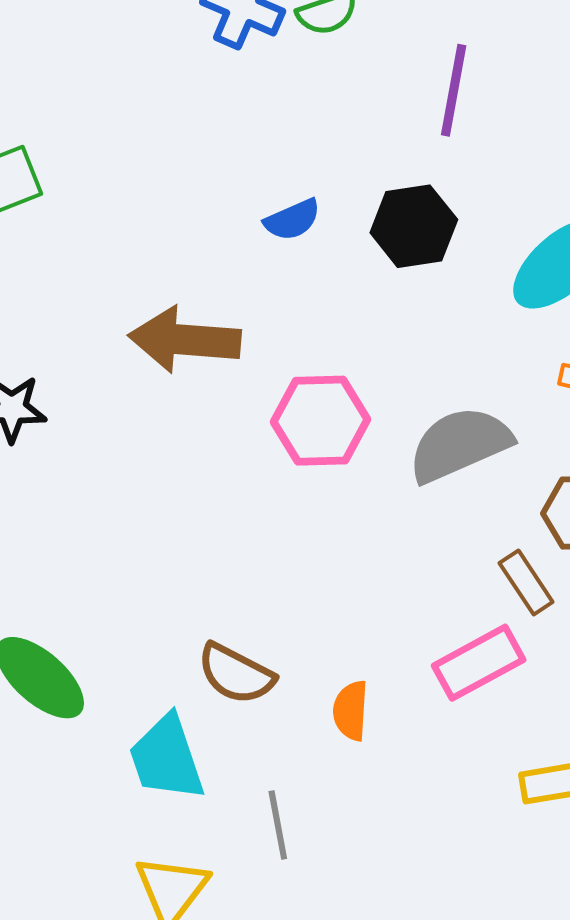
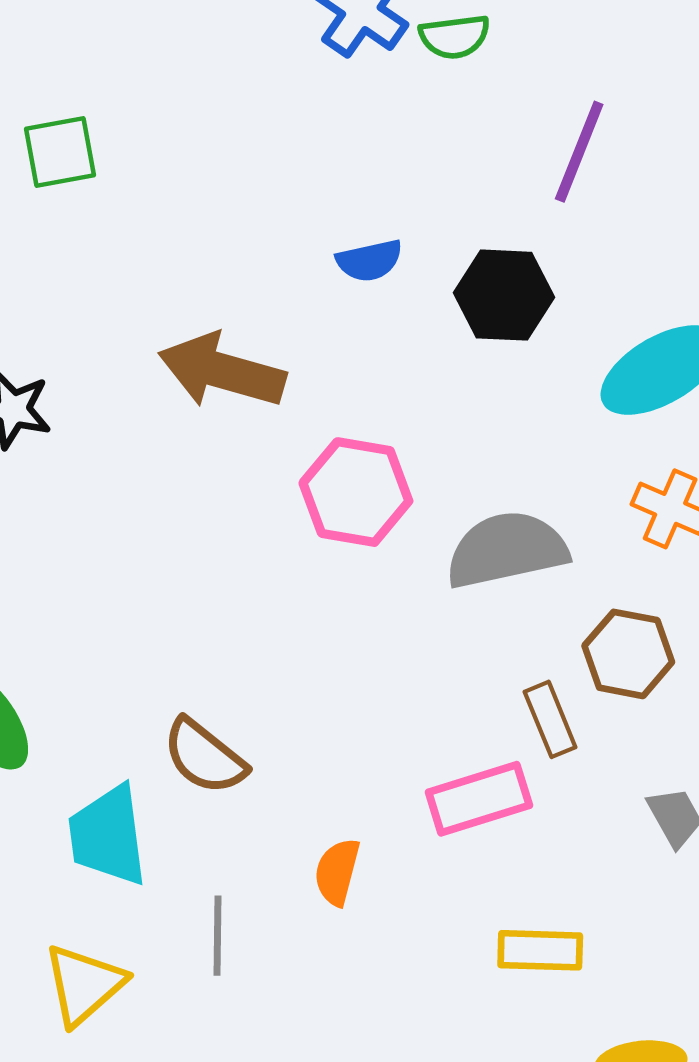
orange semicircle: (351, 711) -> (337, 872), moved

